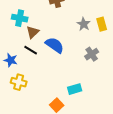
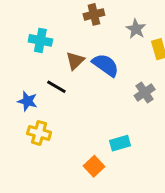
gray star: (84, 24) -> (136, 29), moved
brown triangle: (33, 32) -> (75, 61), moved
blue semicircle: (55, 45) -> (106, 65), moved

